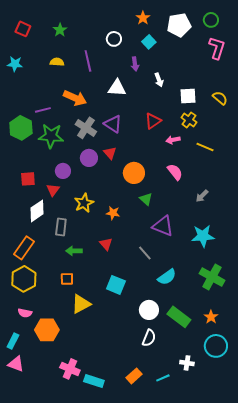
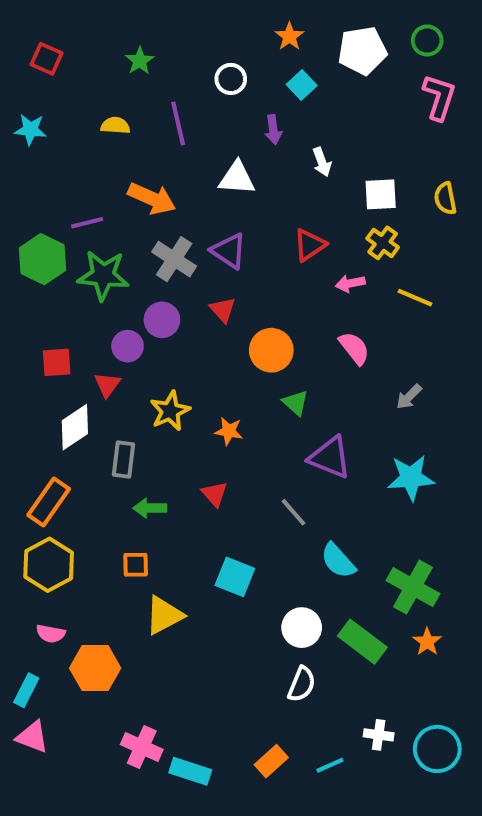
green star: (60, 30) -> (140, 61), moved
yellow semicircle: (220, 98) -> (445, 198), turned -140
purple circle: (89, 158) -> (162, 320), moved
cyan semicircle: (167, 277) -> (338, 561), turned 84
green cross: (212, 277) -> (413, 587), moved
cyan circle: (216, 346) -> (437, 749), moved

